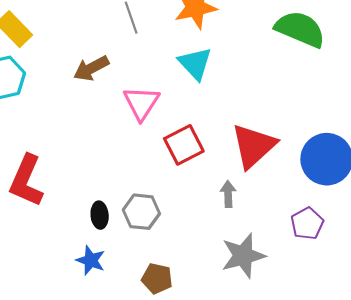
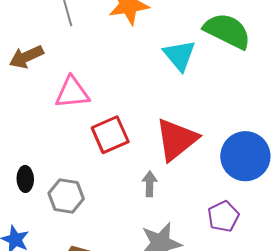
cyan triangle: (195, 64) -> (179, 55), moved
pink triangle: (141, 103) -> (72, 93), turned 48
black ellipse: (100, 215) -> (25, 179), moved

